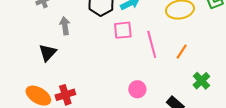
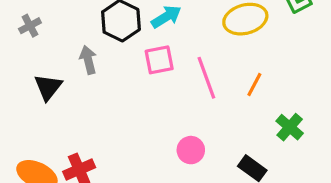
gray arrow: (65, 26) -> (88, 60), moved
black triangle: (48, 53) -> (48, 87), moved

